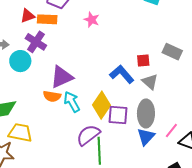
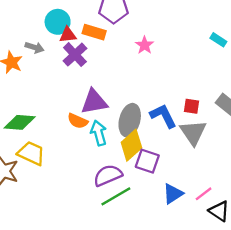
red triangle: (28, 16) -> (68, 35), moved
cyan circle: (20, 61) -> (58, 22), moved
gray triangle: (150, 82) -> (193, 132), size x1.4
gray ellipse: (146, 113) -> (130, 120), moved
green line: (99, 151) -> (116, 196), turned 48

